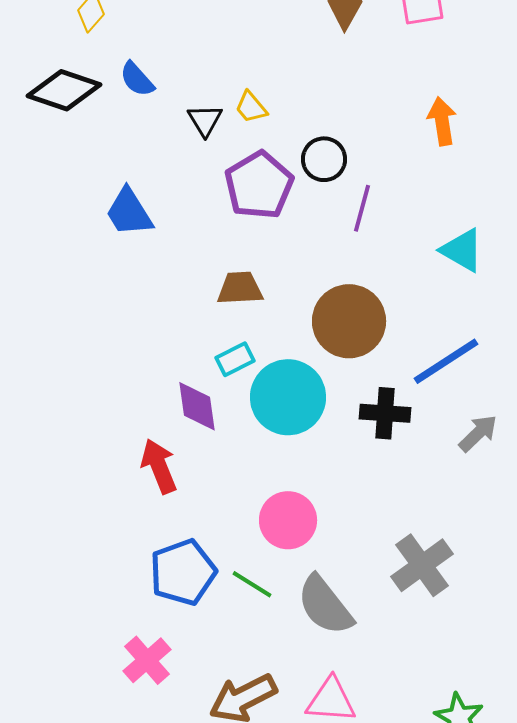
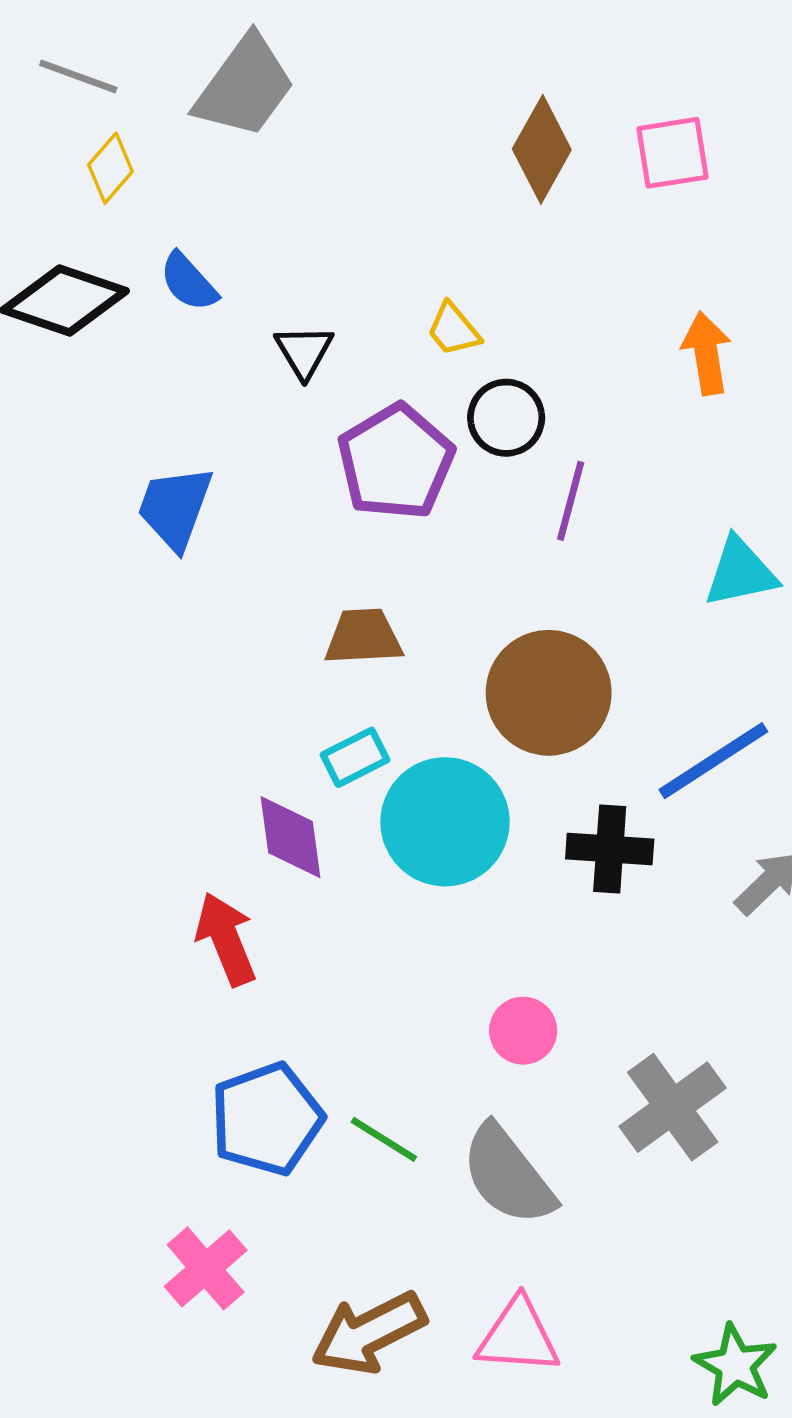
yellow trapezoid: (251, 107) -> (453, 329), moved
blue trapezoid: (129, 212) -> (175, 508), turned 52
cyan triangle: (462, 250) -> (740, 572), turned -42
pink circle: (288, 520) -> (523, 1031), moved, size x0.7

